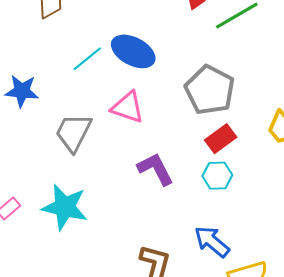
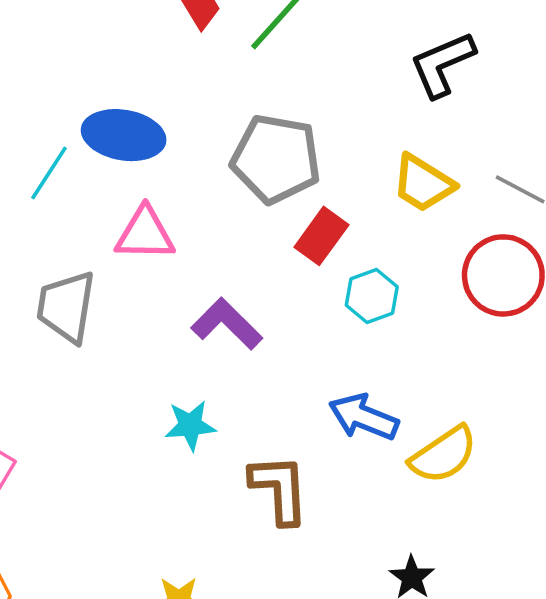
cyan hexagon: (217, 176) -> (372, 296), moved
cyan star: (65, 207) -> (190, 425), moved, size x0.6

